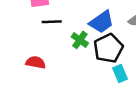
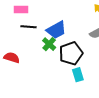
blue trapezoid: (102, 22) -> (56, 30), moved

